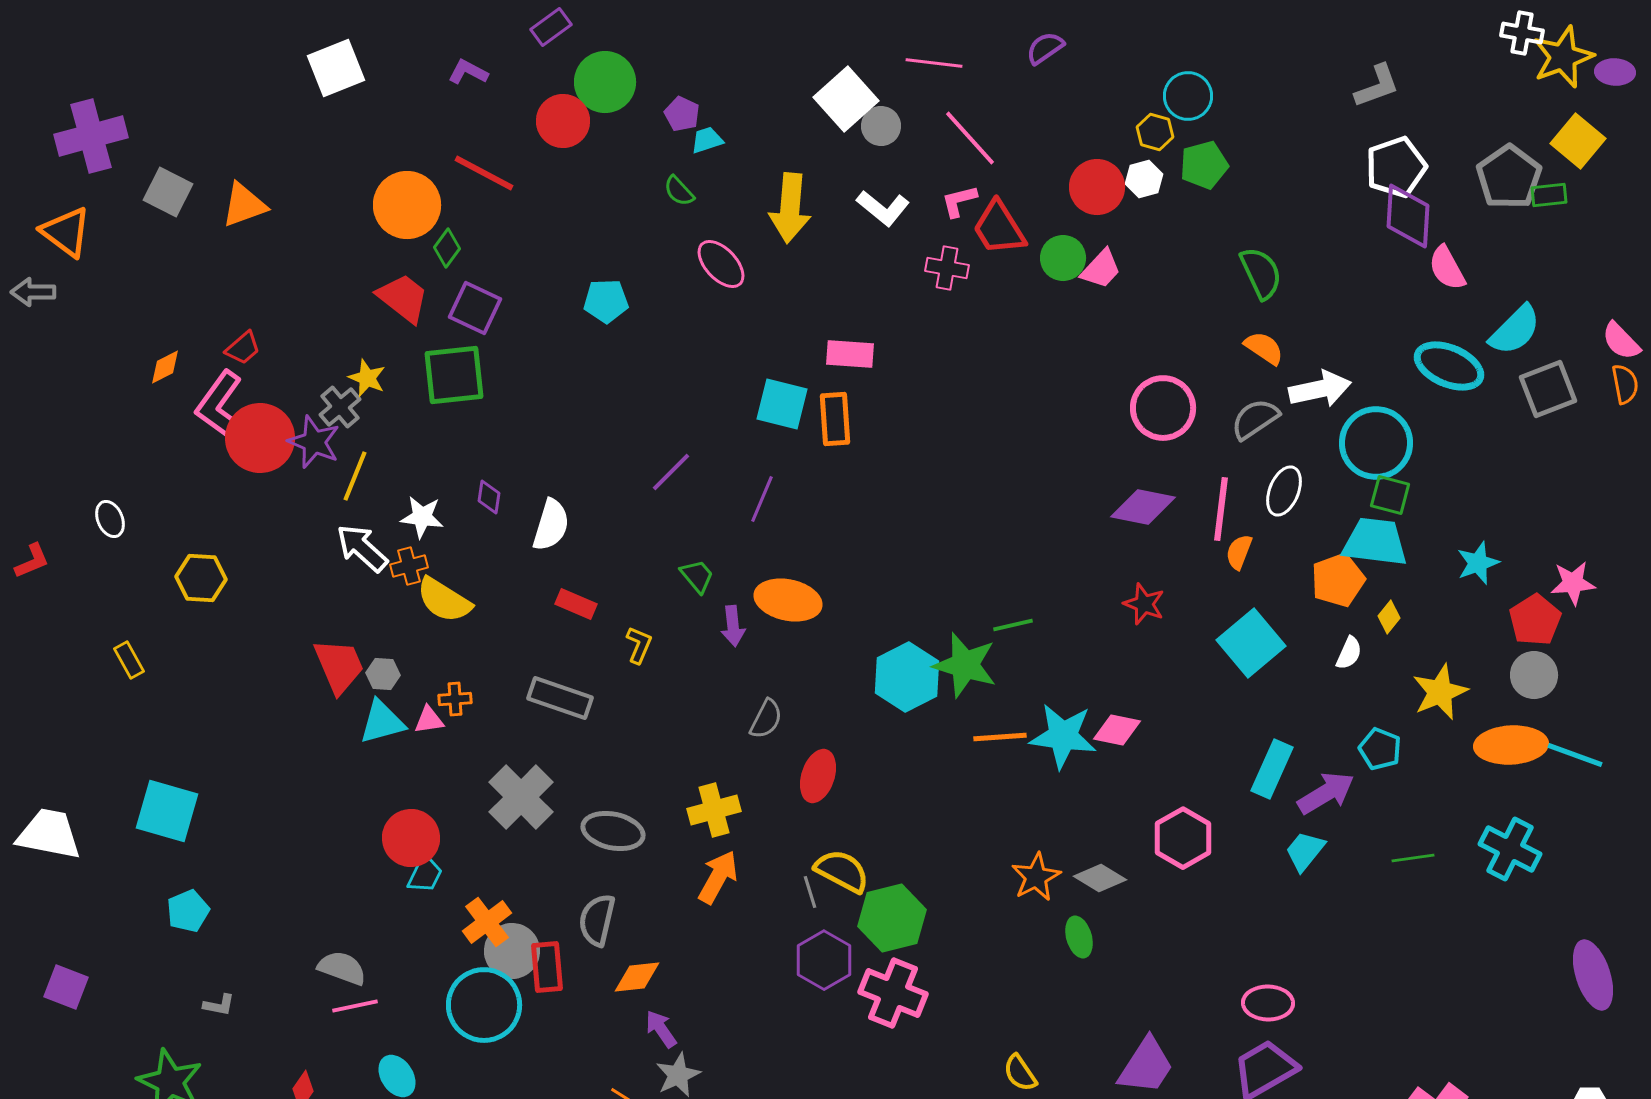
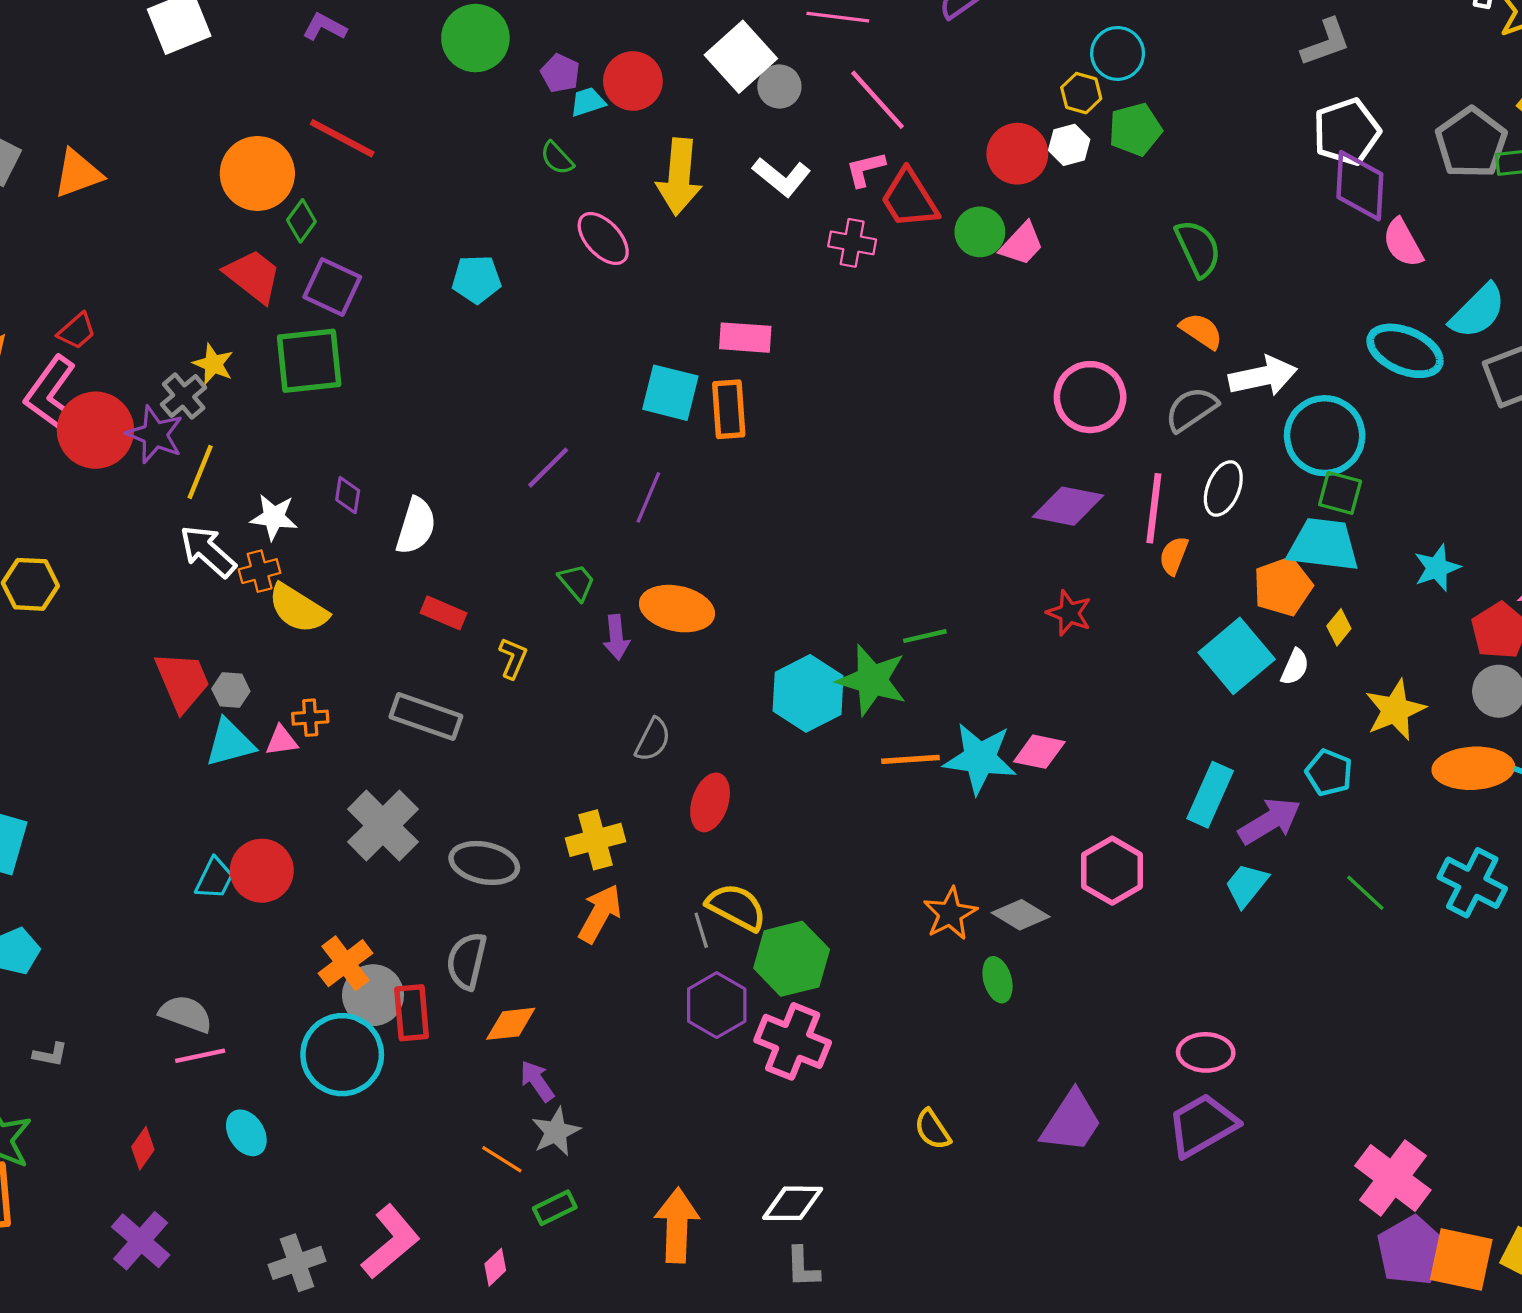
red circle: (563, 121) -> (633, 81), moved
cyan square: (1251, 643) -> (1237, 656), moved
green line: (1413, 858) -> (1365, 893), turned 51
cyan trapezoid: (425, 874) -> (214, 878), moved

